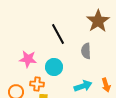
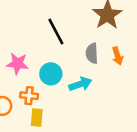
orange arrow: (106, 85) -> (118, 56), moved
cyan arrow: (83, 86) -> (80, 84), moved

